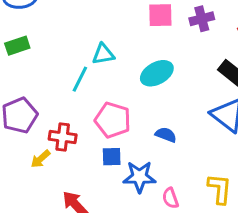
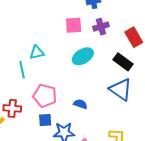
cyan ellipse: (157, 73) -> (83, 56), moved
cyan line: (80, 79) -> (22, 70), turned -36

